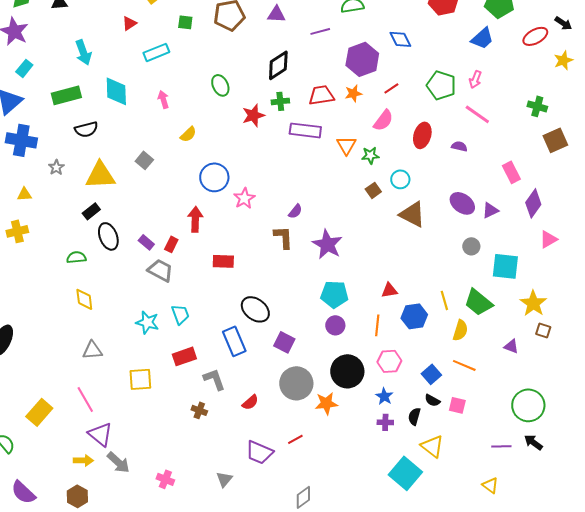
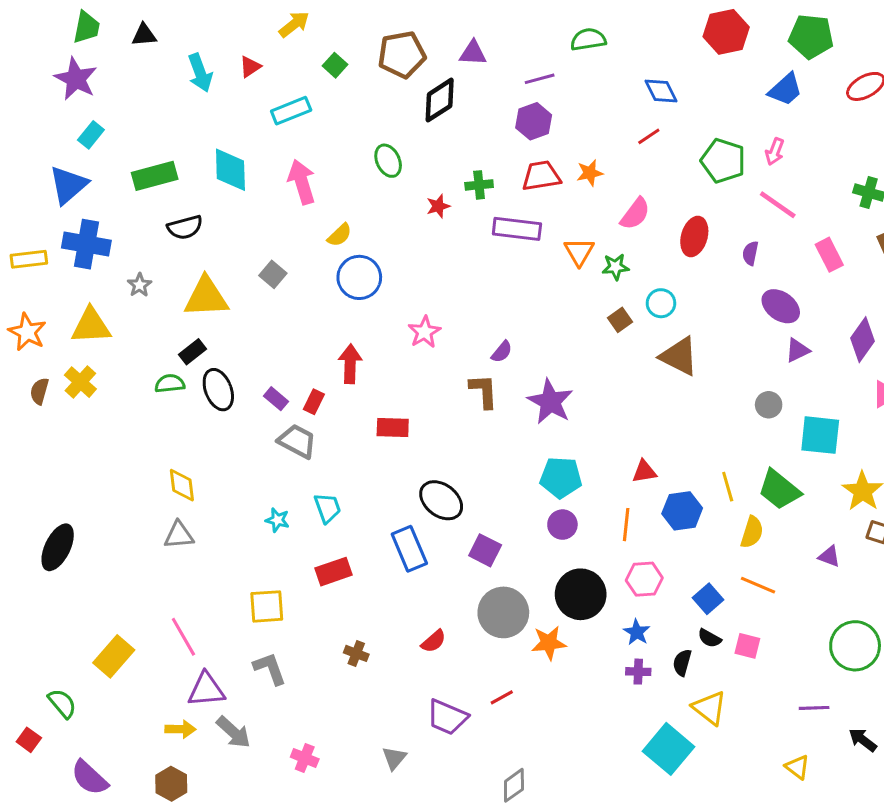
green square: (185, 22) -> (335, 65), turned 35
cyan arrow: (83, 52) -> (200, 73), moved
purple hexagon: (362, 59) -> (534, 121), moved, size x0.7
black diamond: (278, 65) -> (440, 100), moved
red line: (391, 88) -> (649, 136), moved
pink arrow: (163, 99) -> (302, 182), size x1.6
red star: (253, 115) -> (438, 206), size x0.7
purple semicircle: (459, 146) -> (750, 253), turned -91
pink rectangle: (511, 172) -> (829, 255), moved
blue circle: (214, 177) -> (359, 277), moved
yellow triangle: (24, 194) -> (91, 326), size x1.8
purple ellipse: (462, 203) -> (781, 306), moved
yellow cross: (17, 231) -> (80, 382), turned -35
green semicircle: (76, 257) -> (170, 384), moved
cyan star: (147, 322) -> (277, 520), size x0.7
gray triangle: (92, 350) -> (179, 535), moved
gray L-shape: (214, 379) -> (270, 669), moved
purple triangle: (100, 434) -> (206, 690), turned -44
black arrow: (533, 442) -> (863, 740), moved

